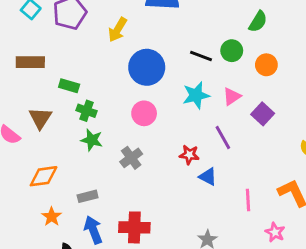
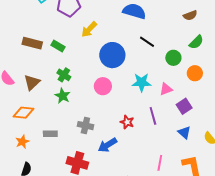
yellow arrow: (118, 30) -> (89, 29), moved
black line: (201, 56) -> (147, 42), moved
brown rectangle: (30, 62) -> (32, 43), moved
green rectangle: (69, 86) -> (58, 46), moved
brown triangle: (40, 118) -> (32, 82), moved
gray cross: (131, 158) -> (85, 126), moved, turned 35
blue triangle: (208, 177) -> (184, 132), moved
blue arrow: (93, 230) -> (107, 145), moved, turned -114

